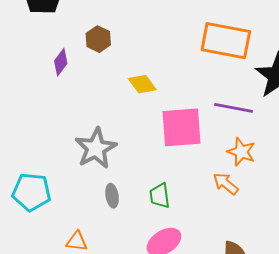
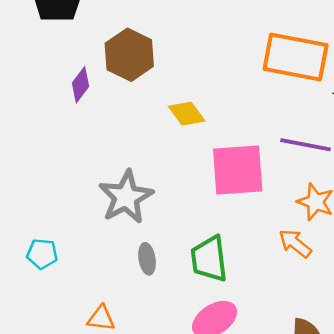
brown hexagon: (98, 39) -> (129, 55), size x1.5
cyan pentagon: (31, 192) -> (42, 254), size x0.6
green trapezoid: (160, 196) -> (209, 259), size x1.4

